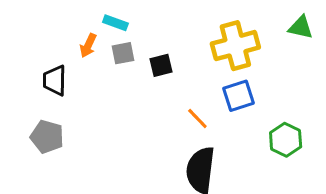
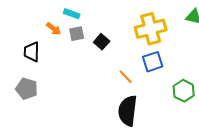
orange arrow: (88, 46) -> (54, 29), turned -77
black square: (161, 65) -> (102, 42), turned -35

